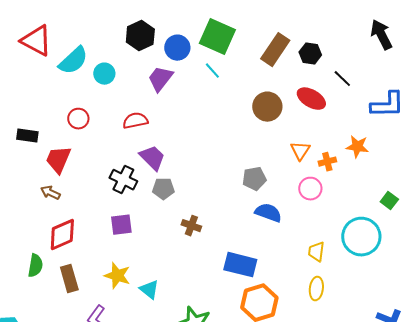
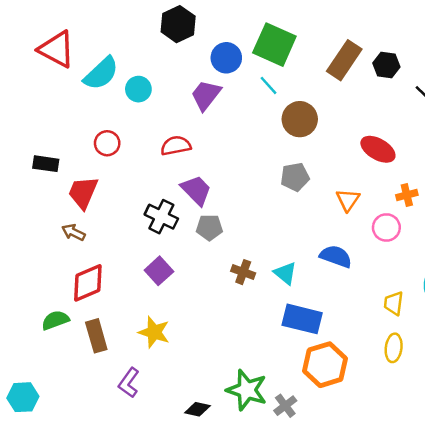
black hexagon: (140, 36) -> (178, 24), moved
red ellipse: (311, 99) -> (378, 149), moved
brown circle: (267, 107) -> (300, 119), moved
orange triangle: (300, 151) -> (348, 200), moved
gray pentagon: (254, 179) -> (295, 177), moved
purple square: (121, 225) -> (159, 271), turned -35
green semicircle: (35, 266) -> (55, 320), turned -120
cyan triangle: (149, 290) -> (285, 273), moved

